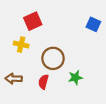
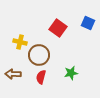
red square: (33, 21) -> (58, 28), moved, turned -30
brown circle: (53, 58) -> (39, 55), moved

